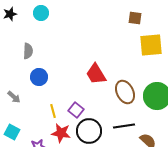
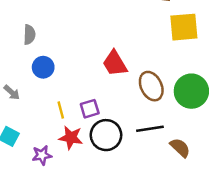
purple square: (76, 110) -> (90, 109), turned 35

